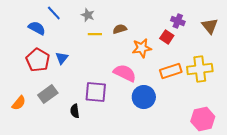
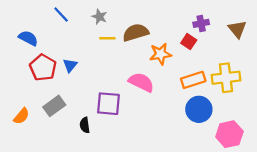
purple cross: (178, 21) -> (201, 23), turned -32
blue semicircle: (37, 28) -> (28, 38), moved
brown semicircle: (120, 29) -> (136, 32), size x1.6
blue circle: (144, 97) -> (199, 109), moved

